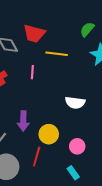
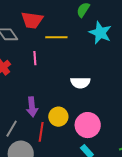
pink circle: (77, 146) -> (88, 125), size x1.6
red line: (37, 157) -> (41, 132), moved

